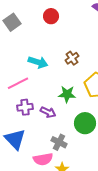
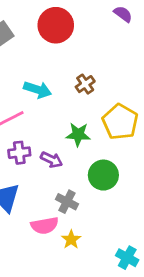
red circle: (51, 16) -> (56, 25), size x1.6

